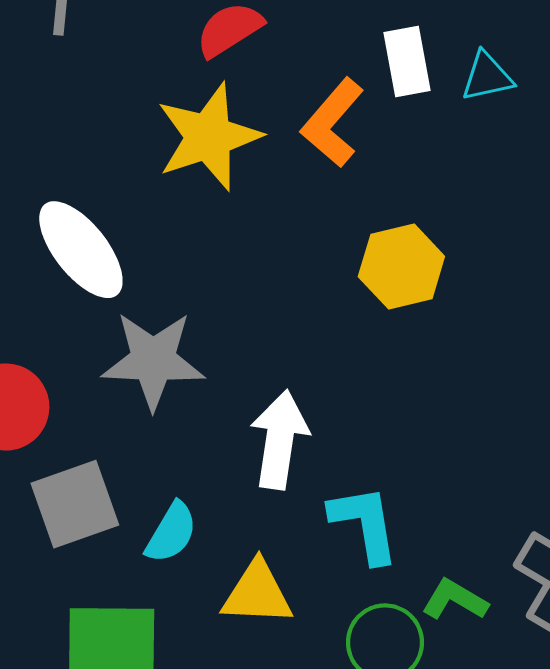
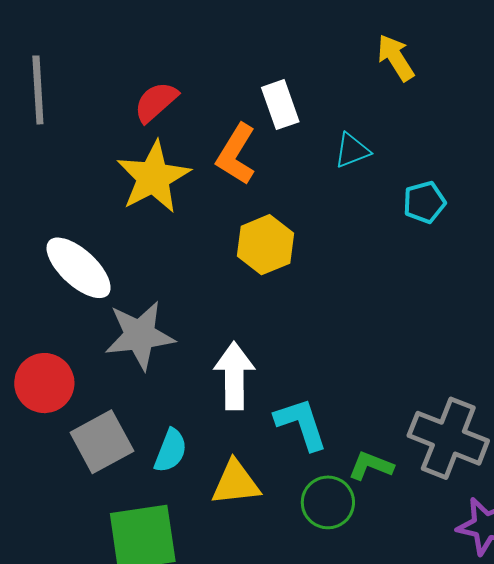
cyan triangle: (487, 77) -> (352, 150), moved
yellow hexagon: (401, 266) -> (266, 245), moved

